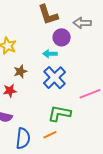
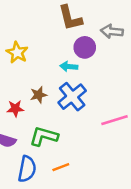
brown star: (20, 71) -> (39, 95), moved
green L-shape: (59, 113) -> (44, 136), moved

